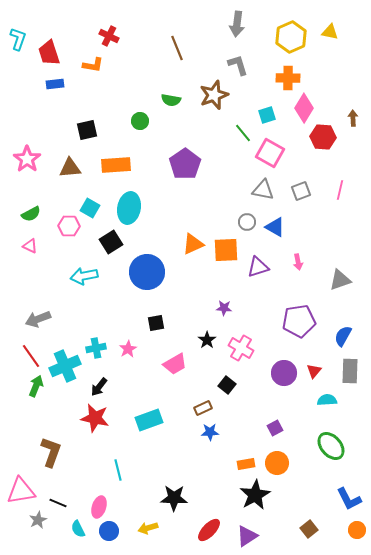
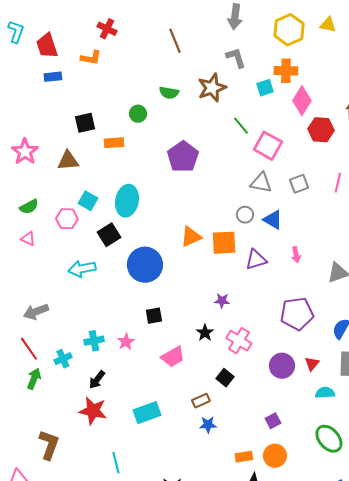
cyan square: (267, 115) -> (265, 88), moved
orange rectangle: (116, 165) -> (114, 143), moved, size x0.7
cyan cross: (65, 366) -> (63, 359), size x0.6

